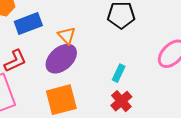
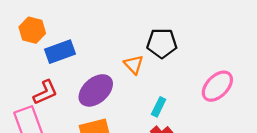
orange triangle: (67, 36) -> (134, 65), moved

